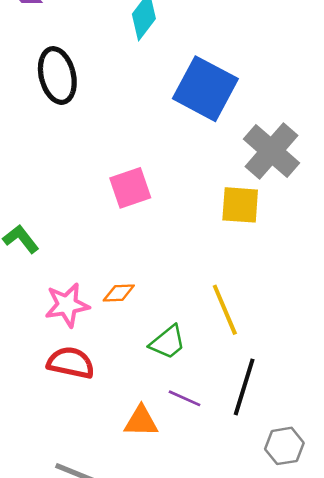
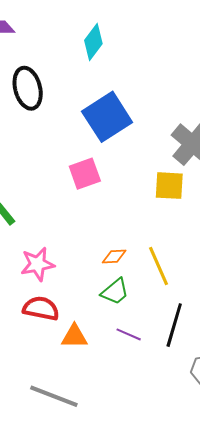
blue square: (205, 89) -> (107, 117), moved, turned 30
orange diamond: (119, 293) -> (114, 256), moved
orange triangle: (141, 421) -> (74, 336), moved

